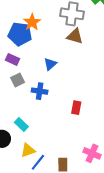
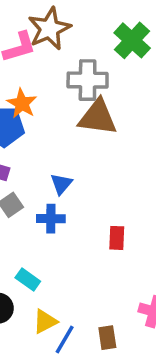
brown triangle: (75, 36) -> (98, 117), size x1.4
blue triangle: (50, 64) -> (61, 184), moved

